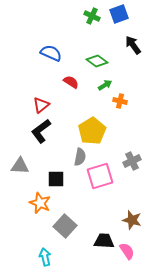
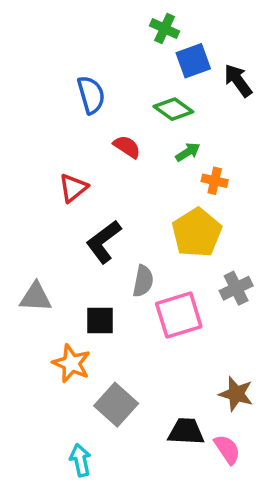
blue square: (119, 14) -> (193, 61), moved
blue semicircle: (51, 53) -> (91, 95), turned 50
black L-shape: (41, 131) -> (104, 242), moved
yellow pentagon: (92, 131) -> (197, 233), moved

